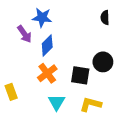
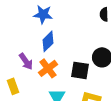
purple arrow: (24, 34) -> (26, 61), moved

